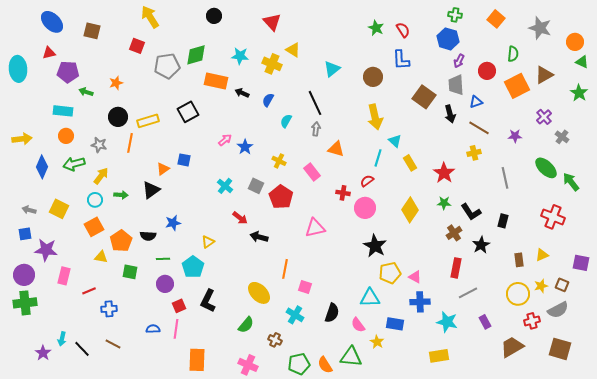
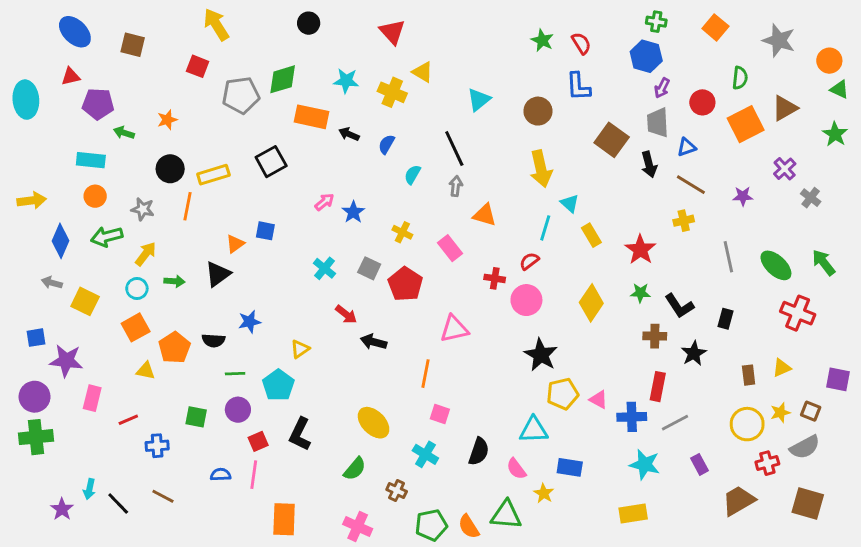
green ellipse: (546, 168) -> (776, 265), moved
gray arrow: (29, 210) -> (52, 283), moved
brown cross: (454, 233) -> (655, 336), turned 35
orange line: (285, 269) -> (425, 374), moved
green square: (130, 272) -> (196, 417), moved
blue cross: (420, 302) -> (632, 417), moved

